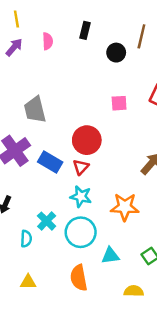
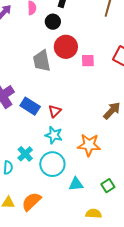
black circle: (116, 53) -> (53, 22), moved
gray trapezoid: (35, 110) -> (42, 61), moved
red circle: (87, 140) -> (66, 47), moved
orange semicircle: (79, 278) -> (31, 202), moved, turned 55

